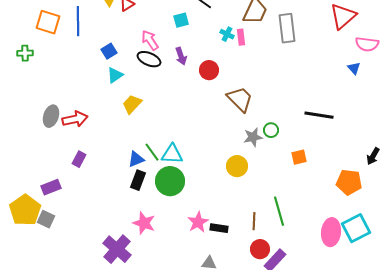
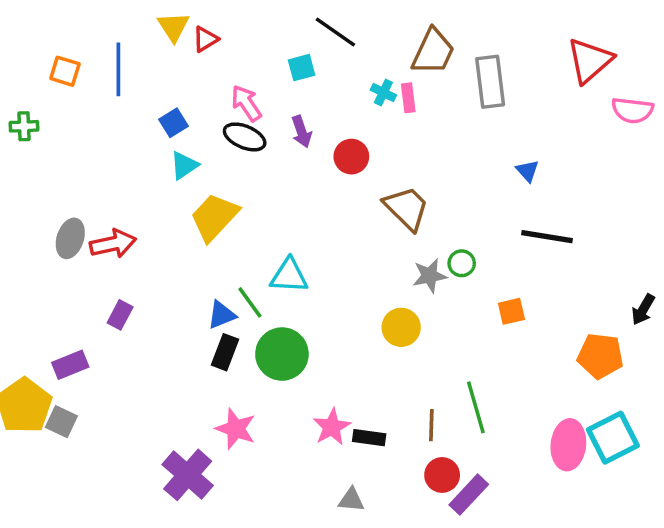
orange square: (48, 22) -> (65, 71), size x0.7
blue triangle: (354, 68) -> (527, 171), moved
yellow trapezoid: (132, 104) -> (214, 217), size x1.4
cyan triangle: (172, 154) -> (289, 276), moved

